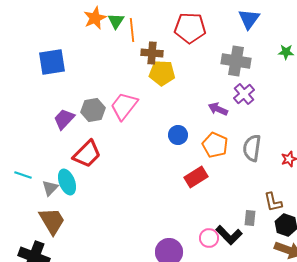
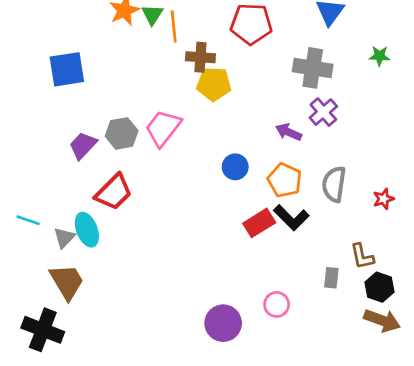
black L-shape: (229, 235) -> (291, 218), moved

